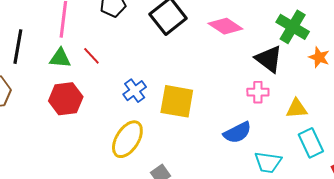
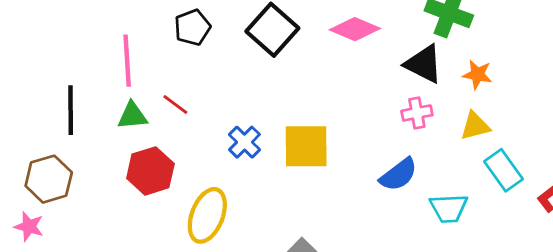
orange star: (319, 57) -> (477, 74), moved
yellow ellipse: (127, 139) -> (207, 215), moved

